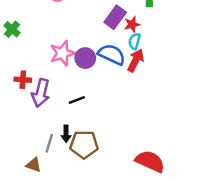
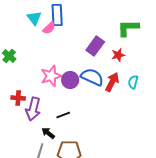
red star: (132, 24) -> (118, 55), moved
cyan semicircle: (134, 41) -> (133, 82), moved
black arrow: (66, 134) -> (48, 133), moved, turned 128

